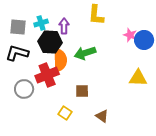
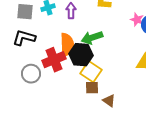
black hexagon: (50, 42) -> (81, 55), moved
brown square: (82, 91) -> (92, 88), moved
yellow square: (65, 113) -> (91, 72), moved, size x1.5

